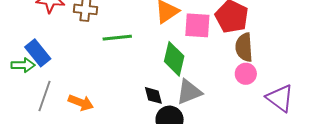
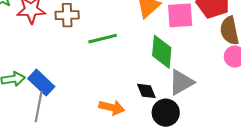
blue rectangle: (38, 53) -> (41, 83), moved
orange arrow: (81, 103) -> (112, 107), moved

